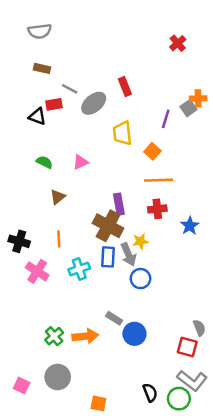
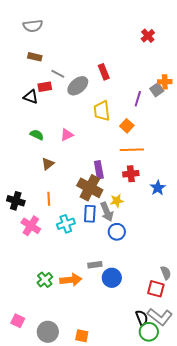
gray rectangle: (114, 318) -> (95, 265), turned -40
gray circle: (58, 377) -> (48, 332), moved
black semicircle: (150, 393) -> (142, 318), moved

